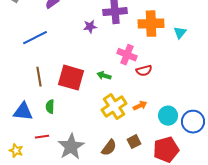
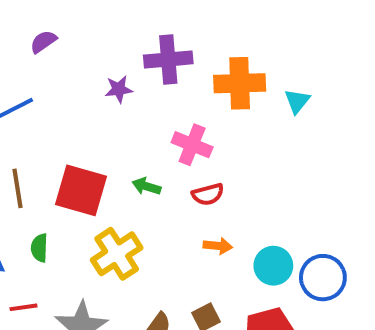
red semicircle: (144, 71) -> (208, 194), moved
orange arrow: (140, 106) -> (218, 246), turned 32
yellow cross: (114, 107) -> (117, 254), moved

